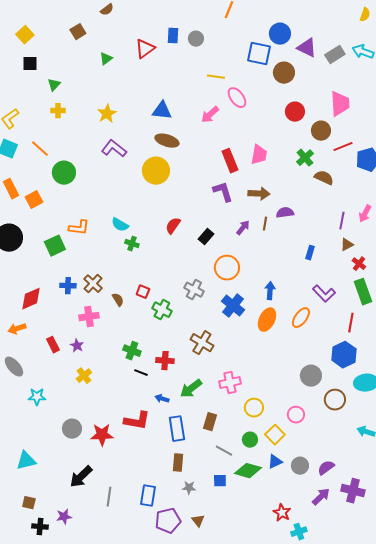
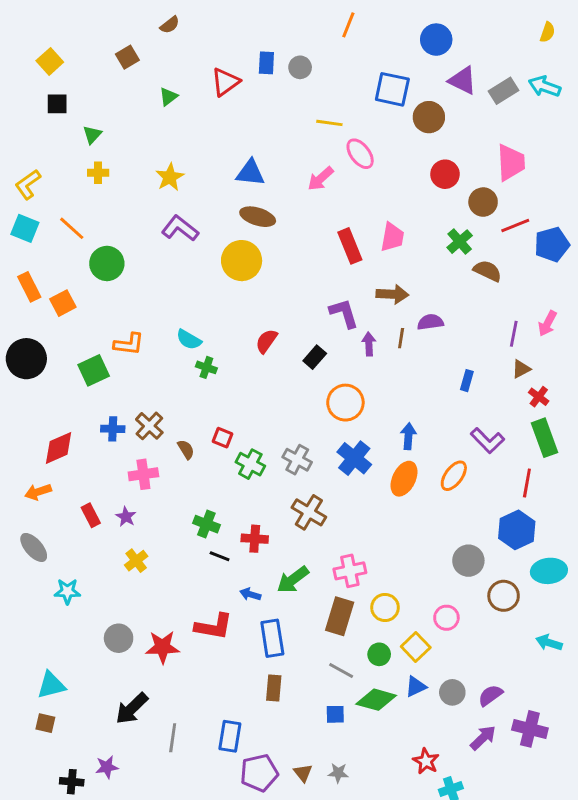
blue circle: (280, 34) -> (436, 40), moved
purple L-shape: (223, 192) -> (344, 313), moved
purple arrow: (243, 228) -> (369, 344), turned -42
gray cross: (194, 290) -> (297, 460), moved
brown rectangle: (210, 422) -> (340, 616), moved, size x1.4
gray star: (189, 488) -> (338, 773), moved
brown square: (29, 503) -> (45, 723), moved

